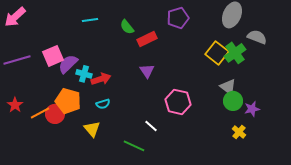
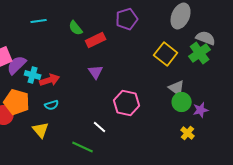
green cross: (235, 53) -> (200, 53), moved

